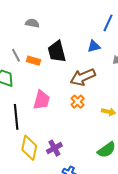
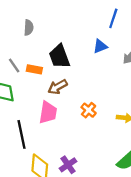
gray semicircle: (32, 23) -> (29, 28), turned 88
brown arrow: (83, 77) -> (58, 87), moved, size x0.7

